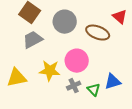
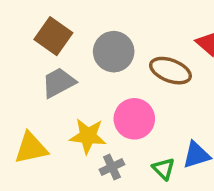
gray cross: (74, 86) -> (112, 167), moved

